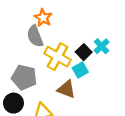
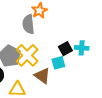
cyan cross: (102, 46) -> (82, 48), turned 32
yellow cross: (58, 57) -> (27, 55), moved

